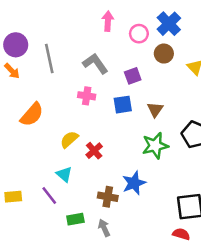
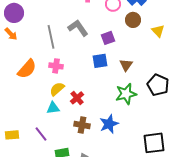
gray line: (49, 59) -> (51, 37), moved
pink cross: (87, 96) -> (56, 66), moved
cyan triangle: (64, 174) -> (53, 108), moved, turned -48
brown cross: (108, 197) -> (82, 125), moved

